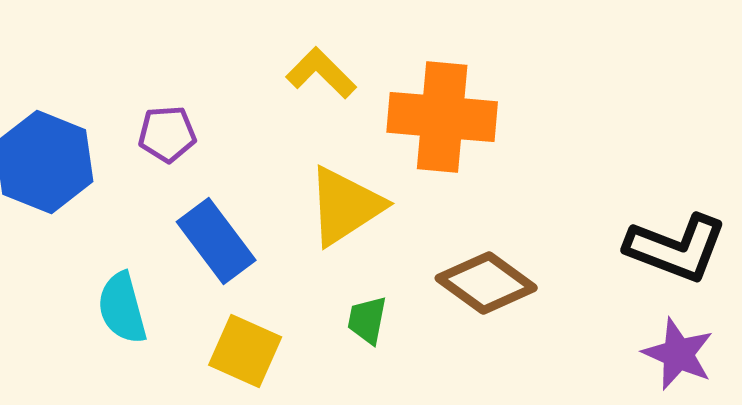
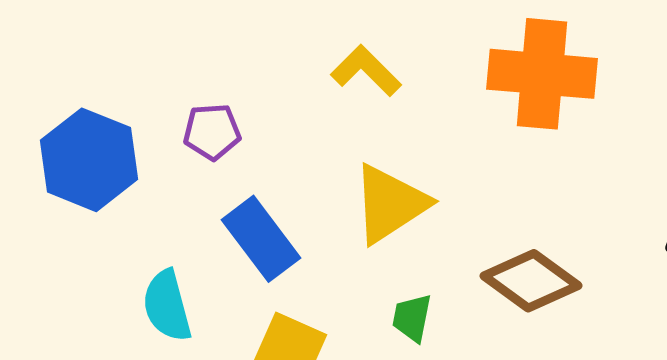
orange cross: (442, 117) -> (542, 74), moved

